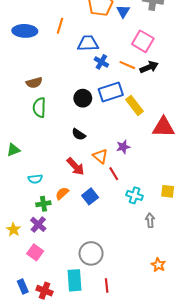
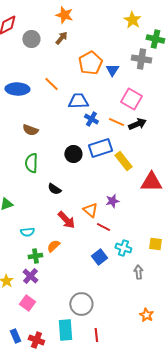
orange line: (60, 26) -> (51, 84), turned -63
brown semicircle: (34, 83) -> (30, 130), moved, turned 35
black semicircle: (79, 134) -> (54, 189), moved
red line: (114, 174) -> (103, 227), turned -32
blue square: (90, 196) -> (99, 257), moved

